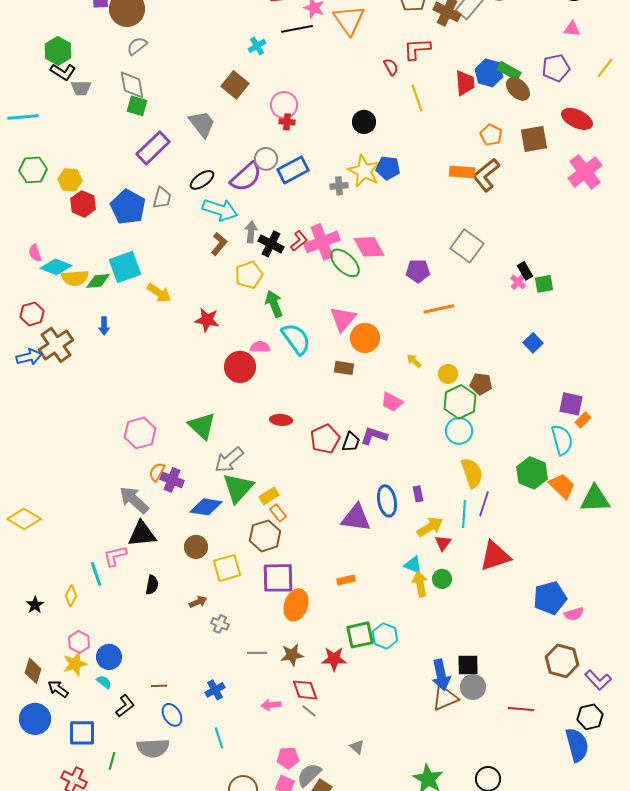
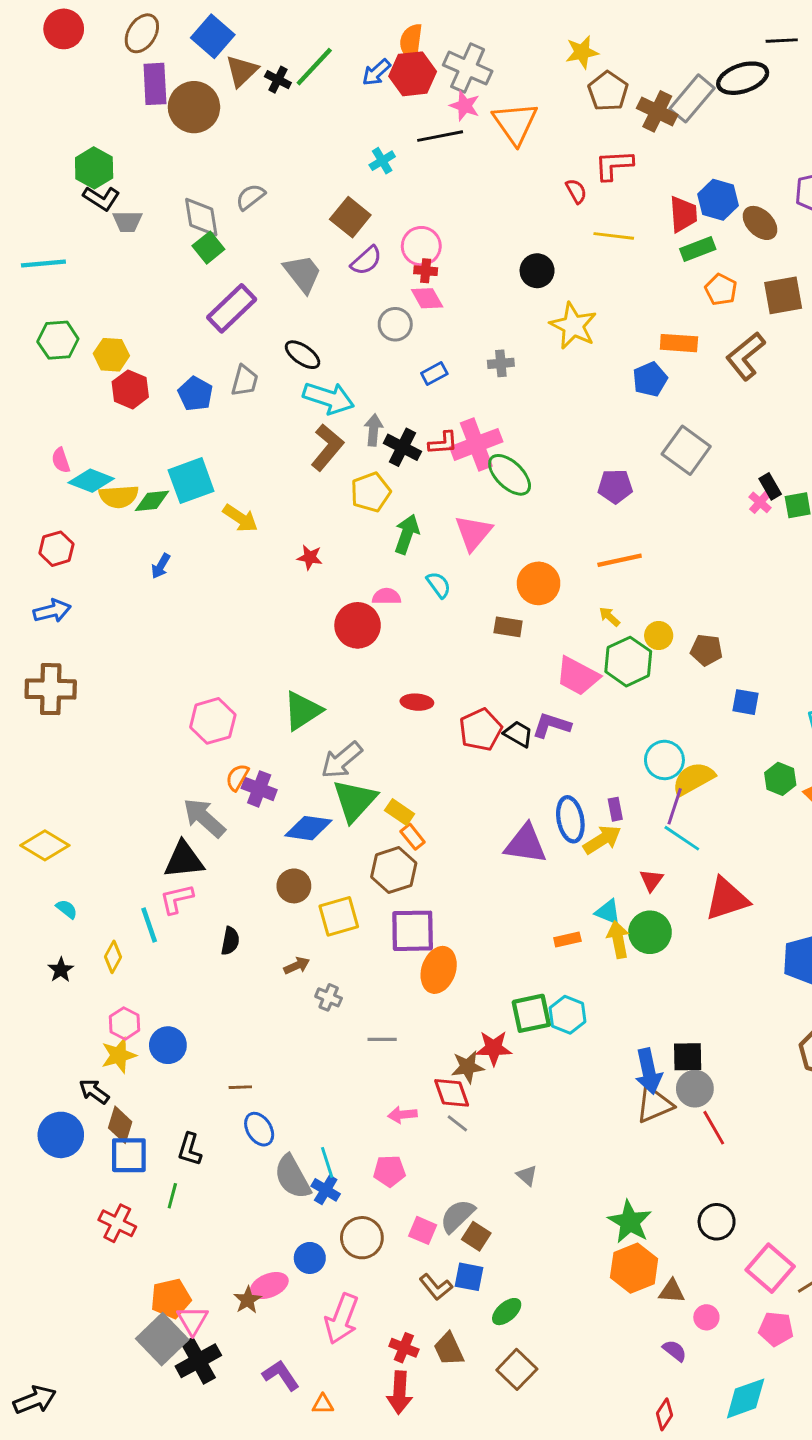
gray semicircle: (137, 46) -> (250, 197), moved
green rectangle: (509, 71) -> (698, 249), moved, turned -50
yellow line: (417, 98) -> (614, 236), turned -64
green square: (137, 106) -> (208, 248), turned 35
blue pentagon: (388, 168) -> (650, 379), moved, turned -30
blue rectangle: (293, 170) -> (434, 373), moved, size x0.6
yellow star: (364, 171) -> (573, 326), moved
brown L-shape: (486, 175) -> (746, 356), moved
purple semicircle: (246, 177) -> (366, 261), moved, size x0.7
black ellipse: (202, 180) -> (303, 355), turned 70
blue pentagon: (128, 207) -> (195, 394), size x0.7
red L-shape: (299, 241) -> (443, 443), turned 35
brown L-shape: (219, 244) -> (327, 447), size x1.4
pink diamond: (369, 247) -> (427, 298), moved, size x0.7
green arrow: (274, 304) -> (407, 534), turned 40
orange line: (439, 309) -> (620, 560), moved
pink triangle: (343, 319) -> (473, 533), moved
red star: (207, 320) -> (310, 557), size x0.7
blue arrow: (104, 326) -> (161, 566), turned 30
cyan semicircle: (296, 339) -> (439, 585), size x0.6
blue square: (533, 343) -> (746, 702), moved, turned -36
brown cross: (56, 345) -> (51, 689), moved, turned 36
pink trapezoid: (392, 402) -> (578, 676), size x1.4
green hexagon: (460, 402) -> (628, 662), moved
green triangle: (202, 426) -> (303, 711), turned 44
cyan circle: (459, 431) -> (664, 760), moved
black trapezoid: (351, 442) -> (518, 734), turned -80
yellow semicircle: (472, 473) -> (693, 779), turned -100
green hexagon: (532, 473) -> (780, 779), size x0.7
yellow rectangle: (269, 496) -> (400, 812), turned 66
purple line: (484, 504) -> (675, 806), moved
cyan line: (464, 514) -> (682, 838), turned -60
yellow arrow: (430, 527) -> (602, 840), moved
black triangle: (142, 534) -> (184, 860), moved
green circle: (442, 579) -> (650, 932), size x1.5
orange rectangle: (346, 580) -> (567, 939), moved
brown star: (292, 655) -> (468, 1067), moved
brown diamond: (33, 671) -> (120, 1125), moved
cyan semicircle: (104, 682) -> (67, 909), moved
blue cross: (215, 690) -> (326, 1190), moved, turned -30
black L-shape: (125, 706) -> (190, 1149), moved, turned 145
red line: (521, 709) -> (714, 1128), moved, turned 55
gray semicircle: (153, 748) -> (292, 1177), moved, turned 64
pink pentagon: (288, 758) -> (389, 1171), moved

